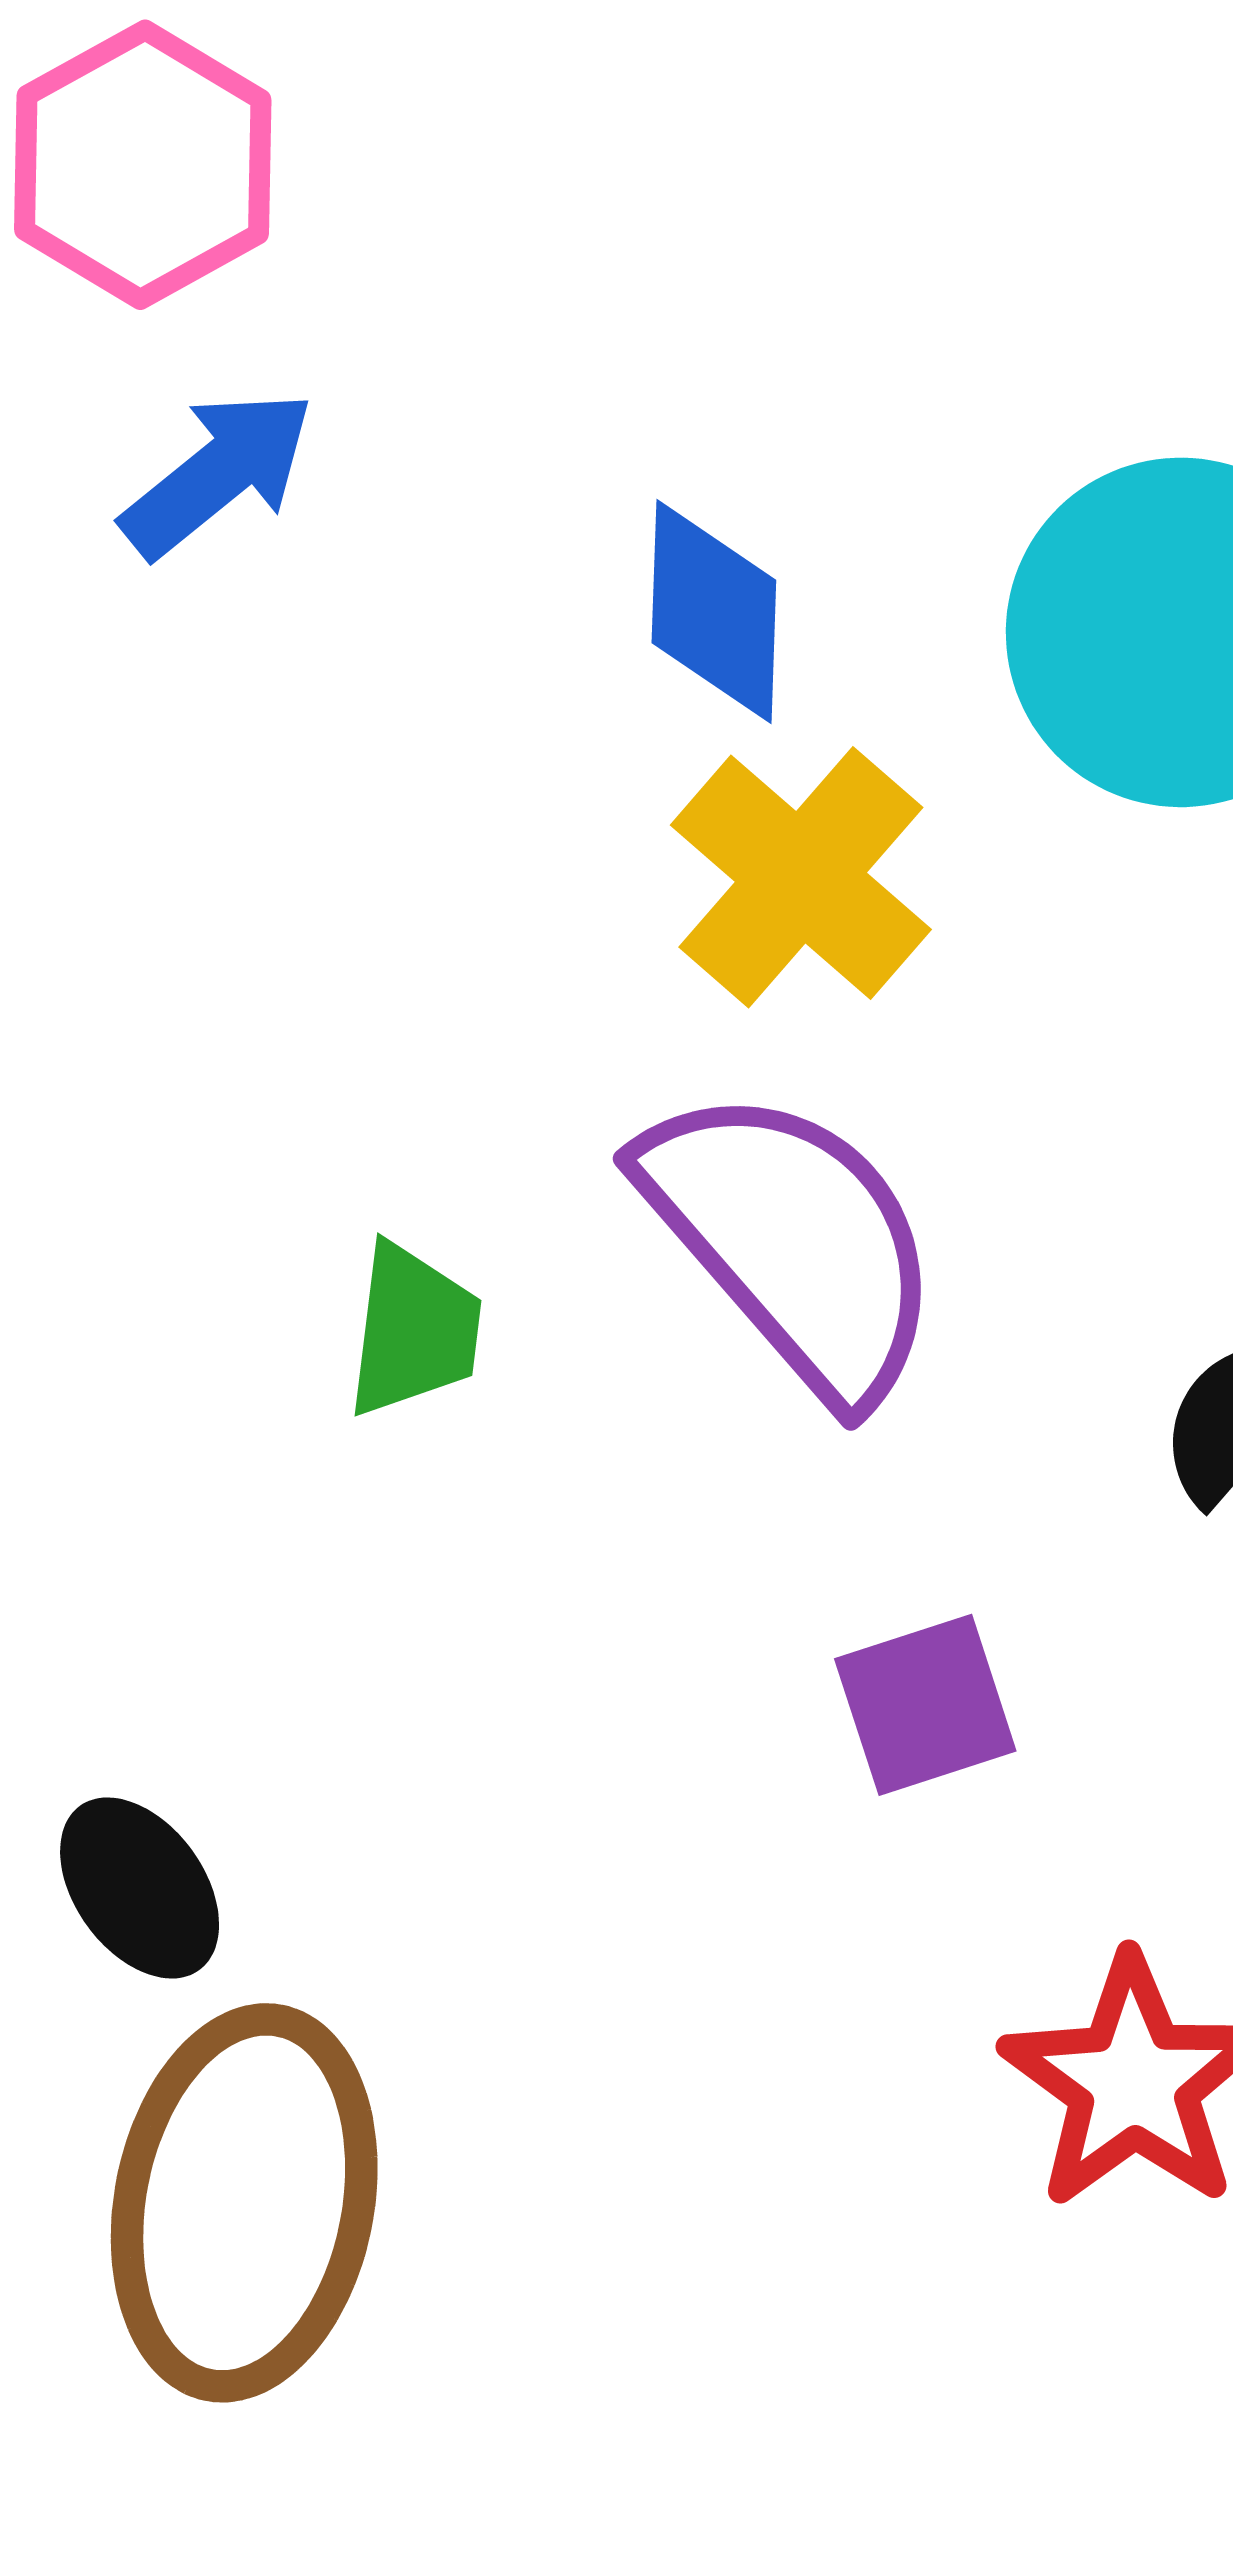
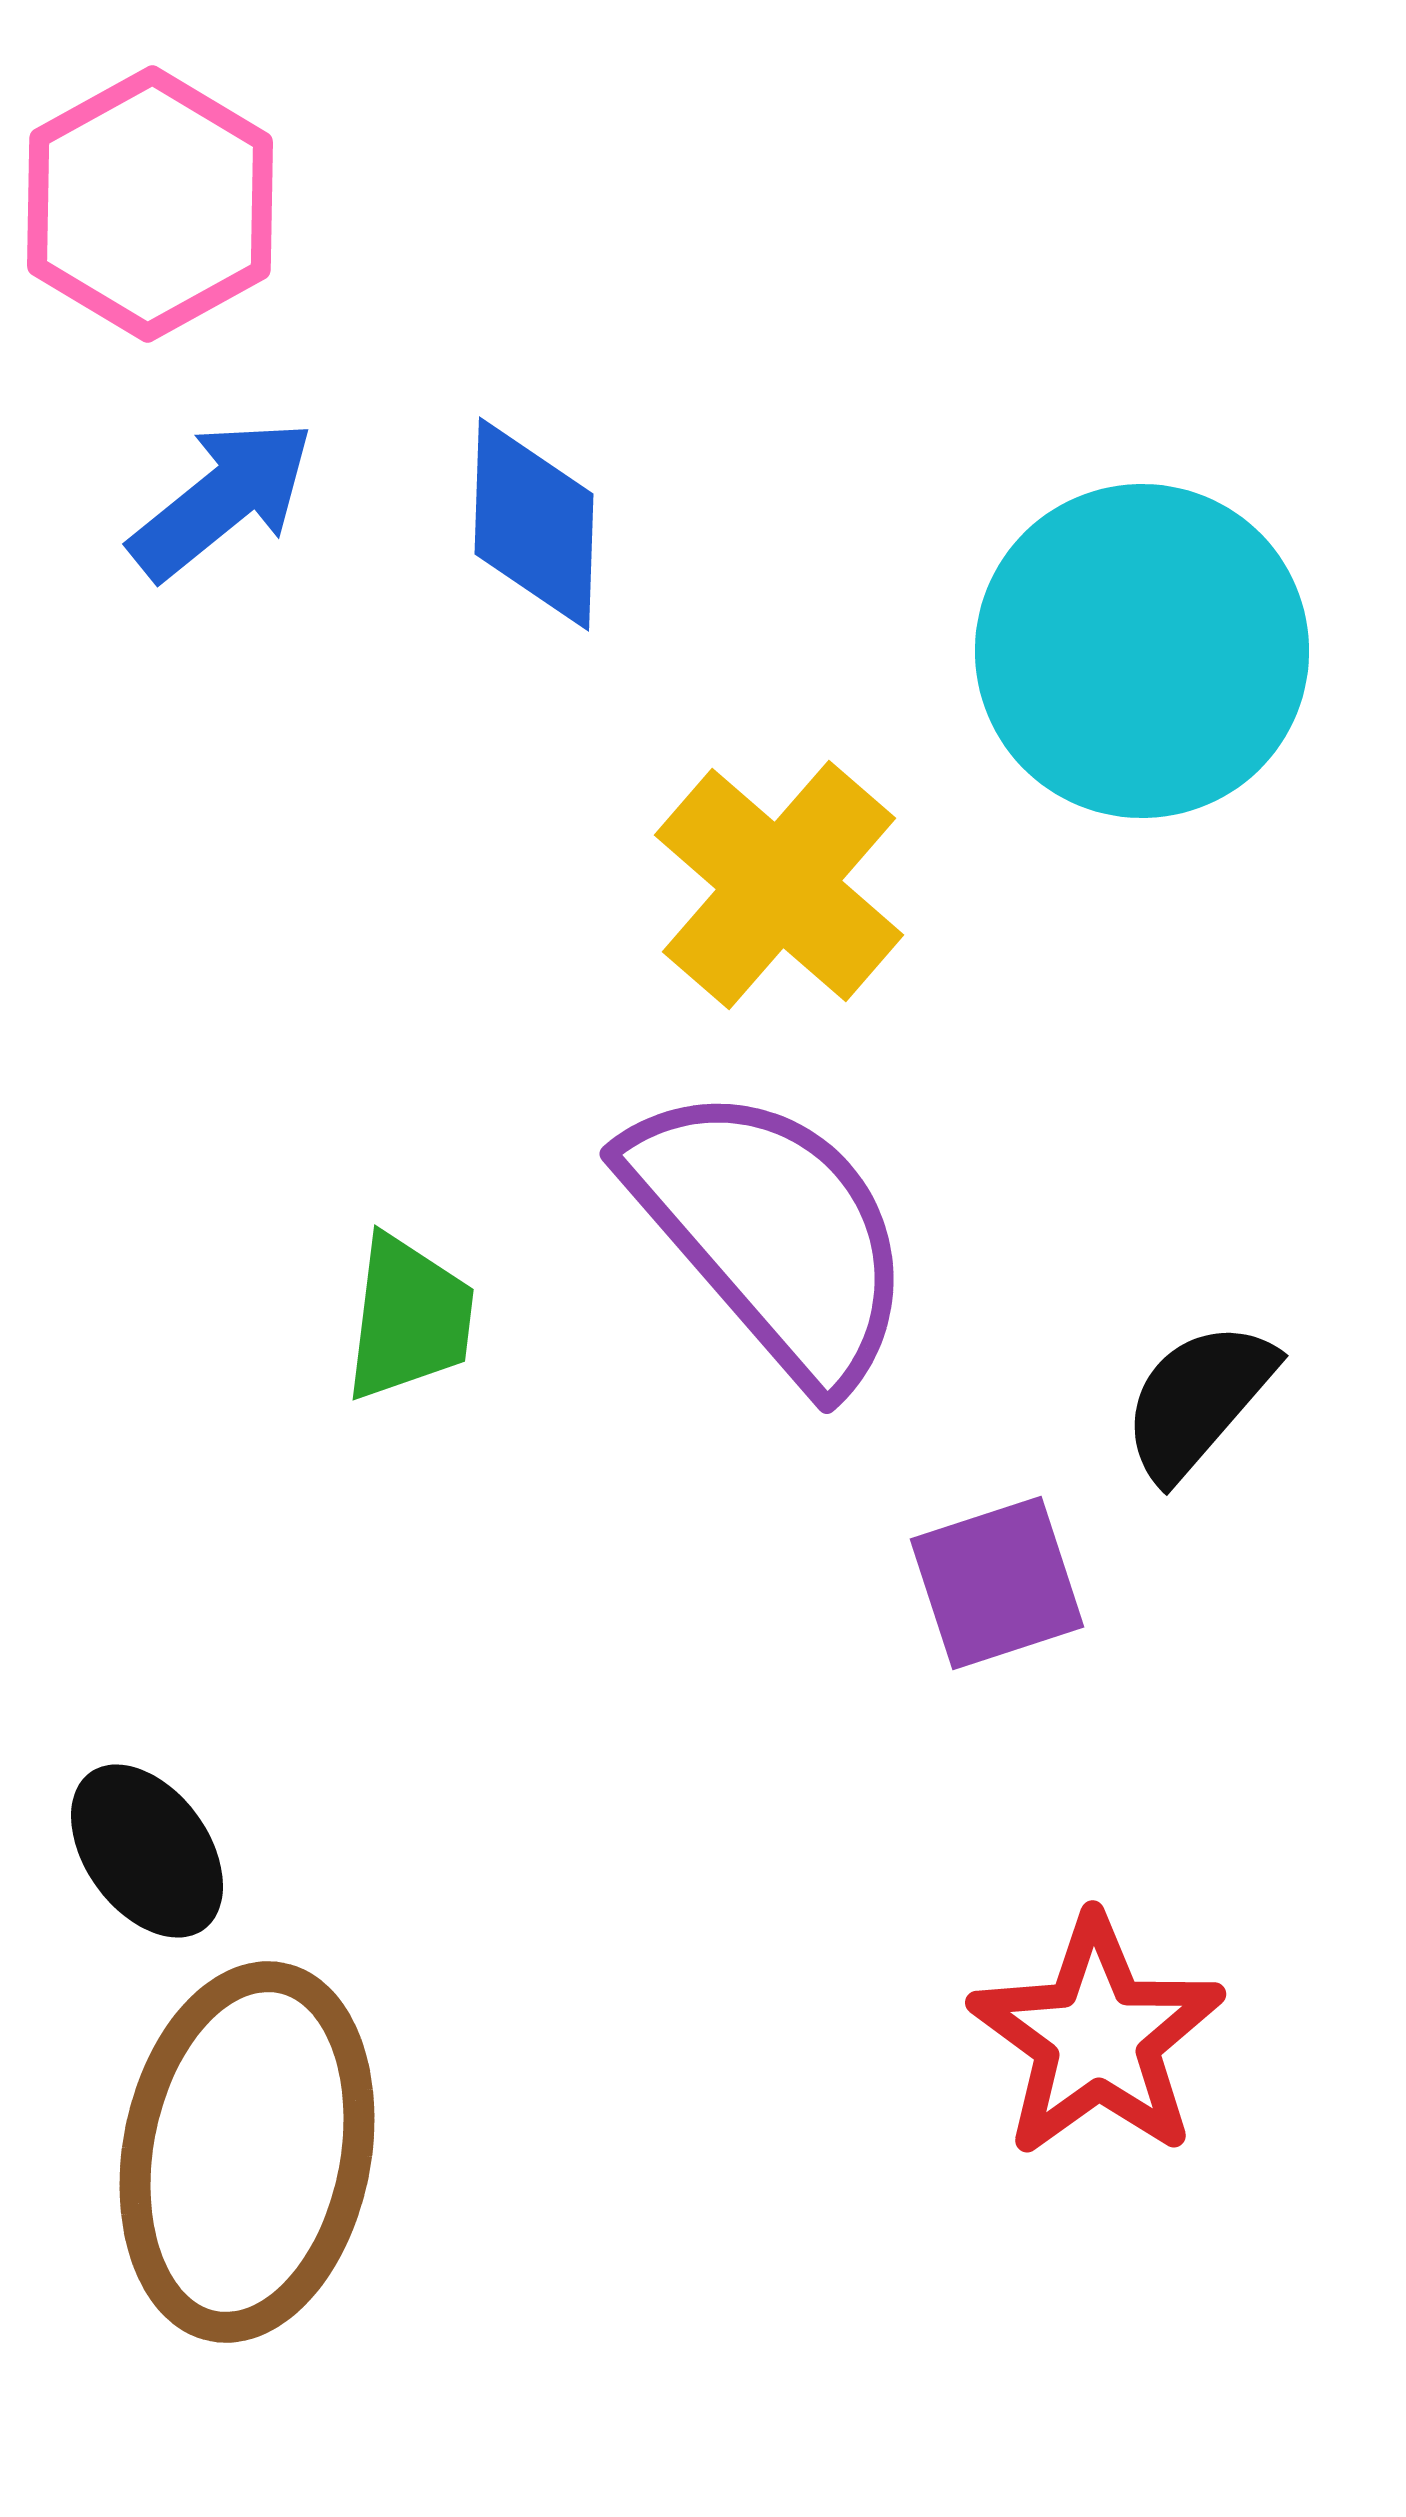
blue diamond: (714, 611) -> (534, 524), moved
purple square: (925, 1705) -> (997, 1583), moved

